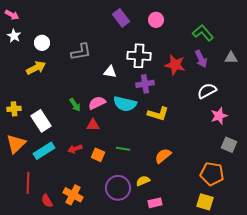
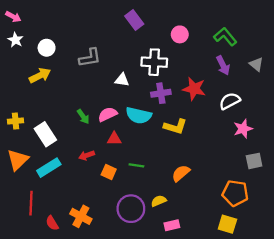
pink circle: (156, 20) -> (180, 34), moved
gray triangle: (231, 58) -> (256, 64), turned 40
red star: (175, 65) -> (194, 89), moved
red triangle: (93, 125) -> (114, 139), moved
gray square: (229, 145) -> (254, 161), turned -35
red arrow: (75, 149) -> (86, 155), moved

